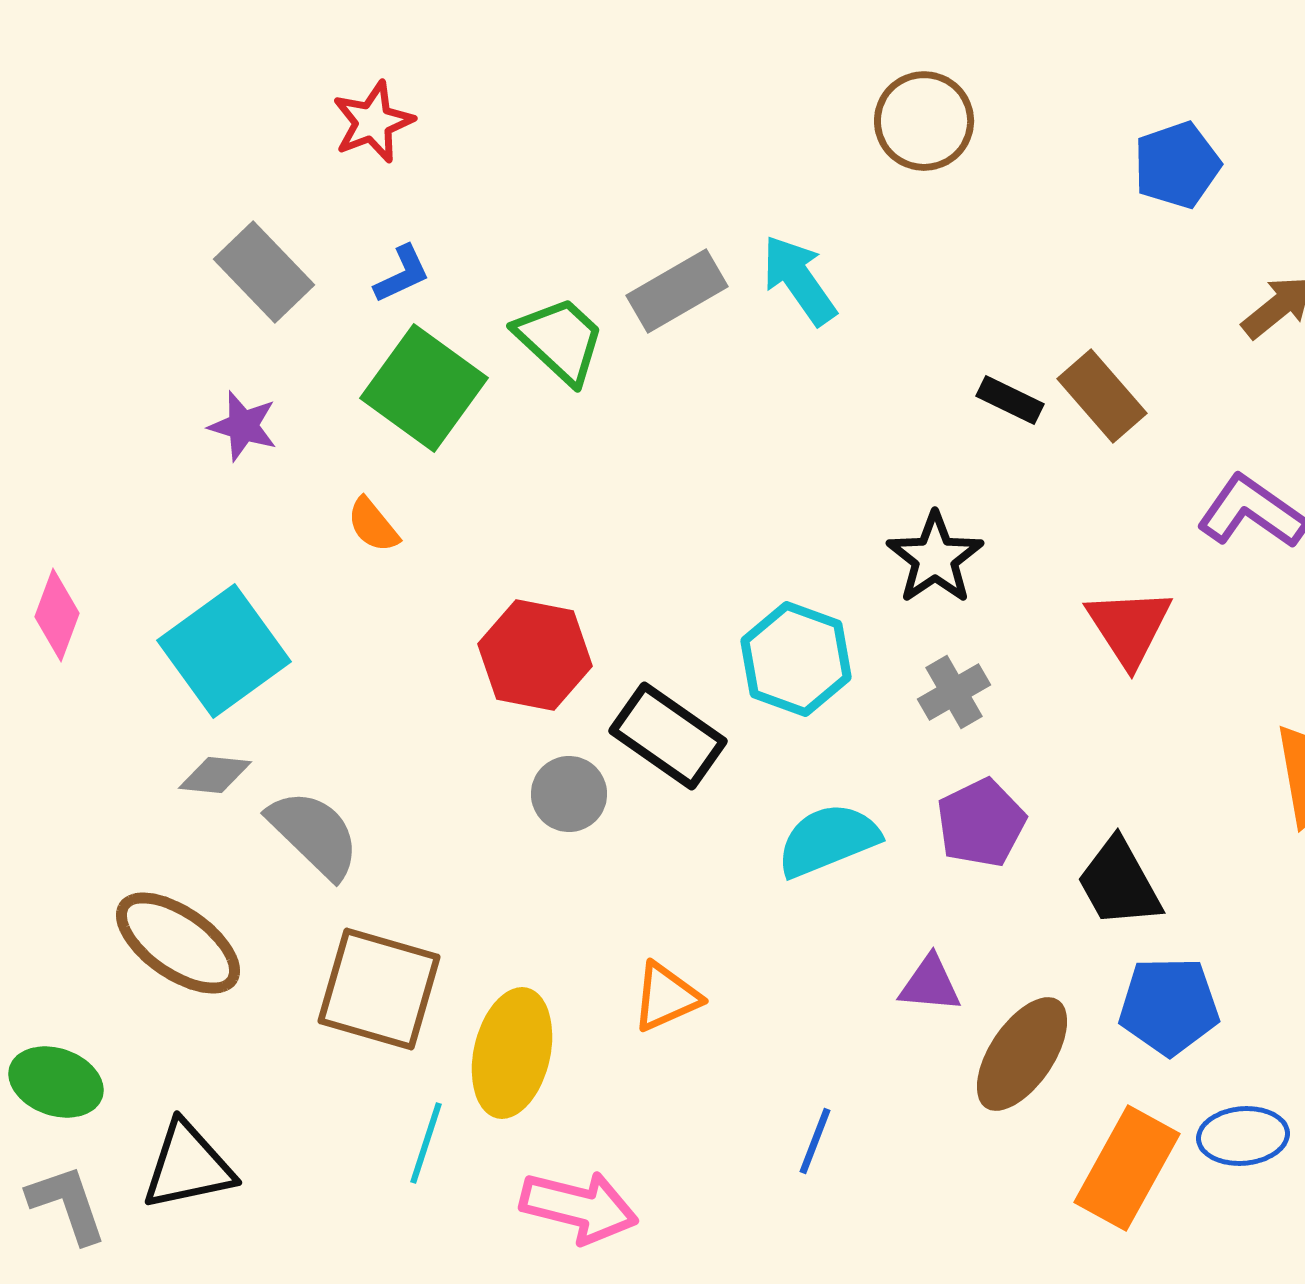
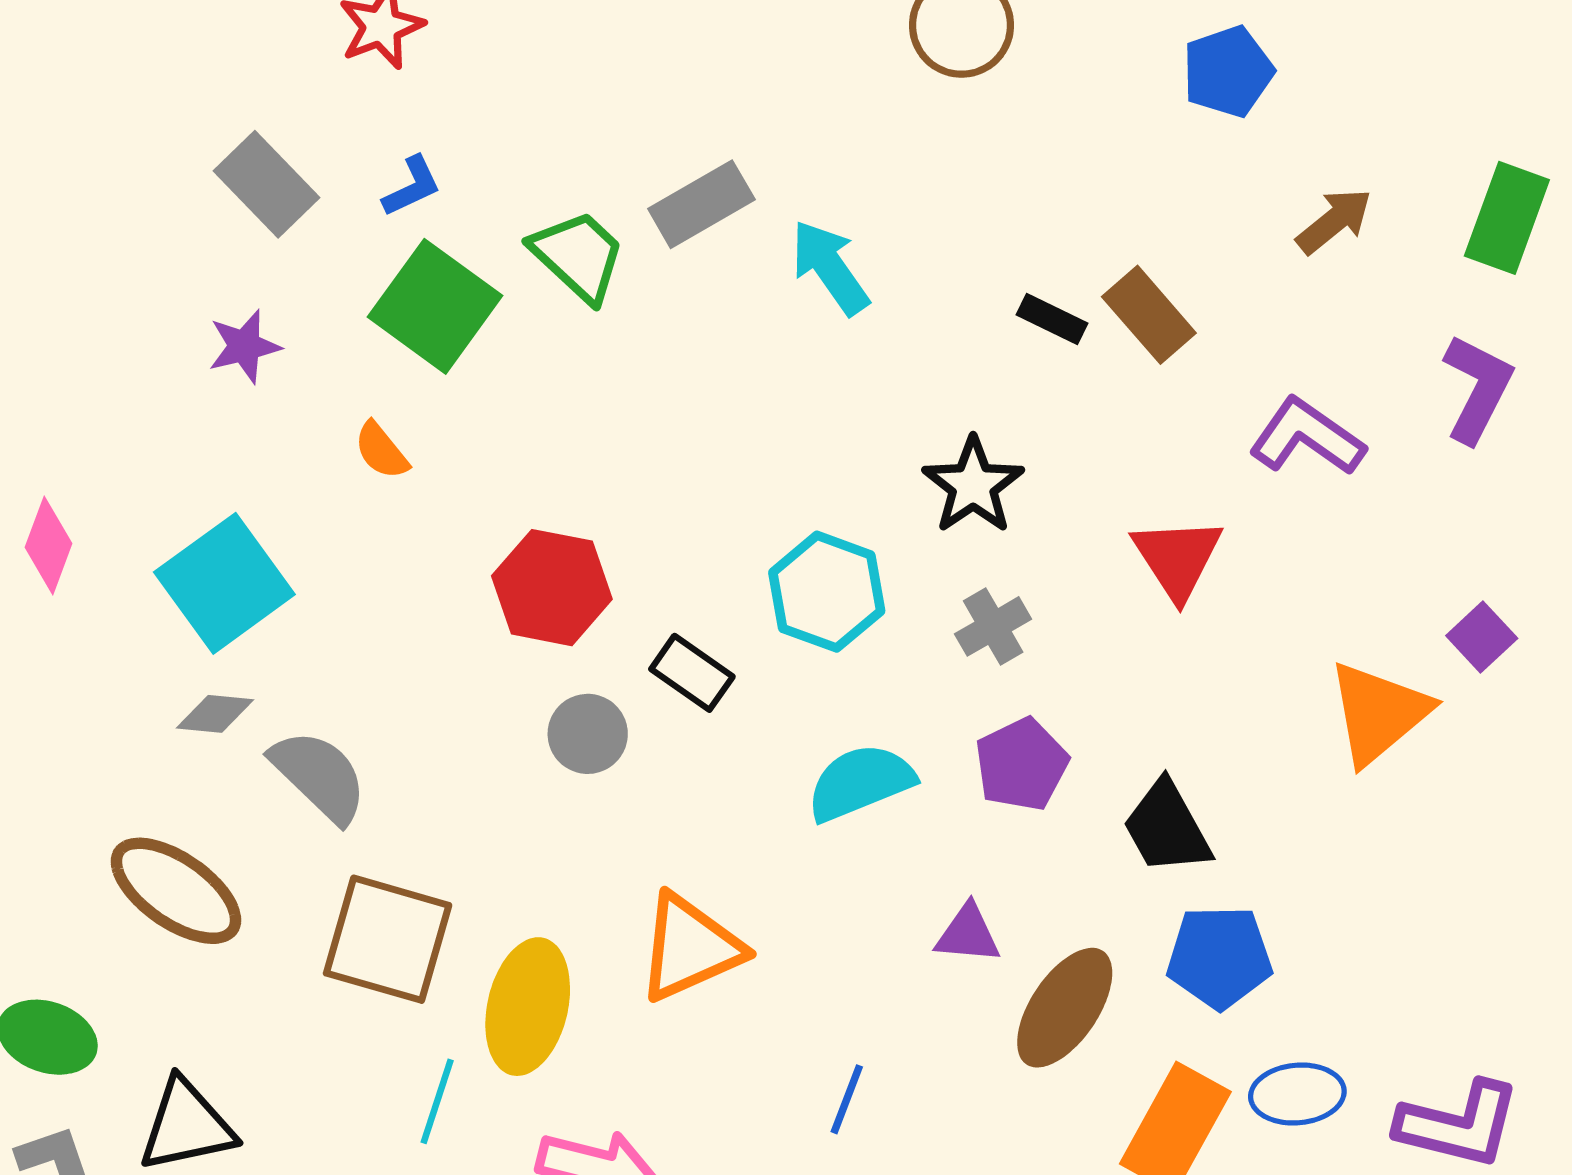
cyan arrow: (799, 280) -> (830, 267), moved
purple star: (243, 426) -> (244, 346), turned -30
black rectangle: (668, 736) -> (692, 673), size x0.7
orange triangle: (666, 997) -> (690, 948), size x1.5

